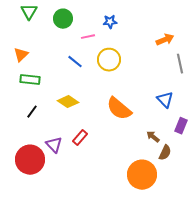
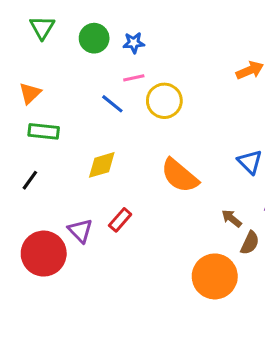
blue star: (110, 22) -> (134, 43), moved
pink line: (88, 37) -> (134, 78), moved
yellow diamond: (68, 102) -> (102, 165), turned -50
black line: (32, 112) -> (30, 180), moved

